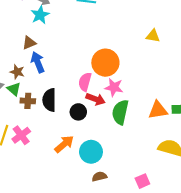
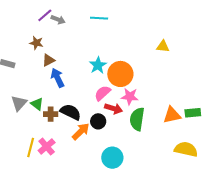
cyan star: (40, 15) -> (98, 65), moved
brown star: (17, 72) -> (36, 43), moved
pink semicircle: (85, 82) -> (103, 93), turned 36
black semicircle: (49, 100) -> (71, 112), turned 120
orange arrow: (64, 144) -> (81, 131), moved

